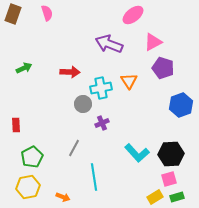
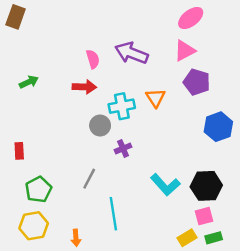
pink semicircle: (47, 13) -> (93, 59), moved
pink ellipse: (133, 15) -> (191, 18), moved
orange arrow: (63, 197) -> (76, 238), turned 64

